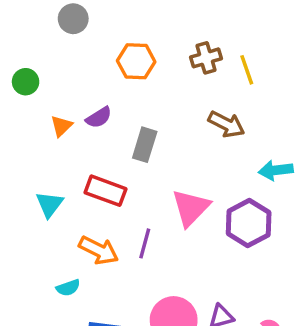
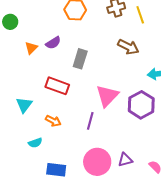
cyan triangle: (49, 204) -> (24, 105), moved
purple line: (145, 243) -> (90, 121), moved
orange arrow: (99, 250) -> (53, 121), size x0.7

